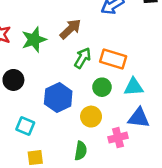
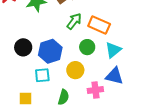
black circle: (13, 80) -> (23, 47), moved
cyan triangle: (134, 87) -> (113, 50), turned -42
cyan square: (25, 126) -> (42, 75), moved, turned -35

